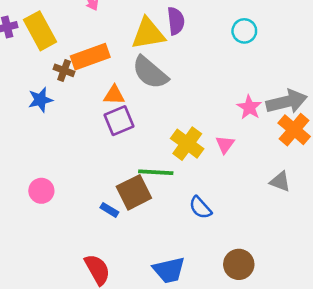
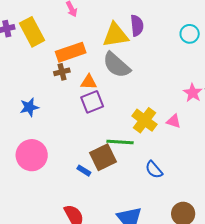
brown cross: (64, 70) -> (62, 72), moved, turned -35
blue star: (40, 100) -> (29, 107), moved
pink triangle: (225, 144) -> (174, 121), turned -49
pink circle: (41, 191) -> (32, 155), size x1.6

